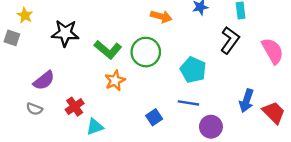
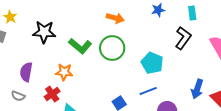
orange arrow: (161, 16) -> (115, 18), moved
purple semicircle: (44, 80) -> (26, 72), turned 138
orange star: (115, 80) -> (64, 72), moved, turned 30
blue line: (188, 103) -> (148, 91), turned -30

